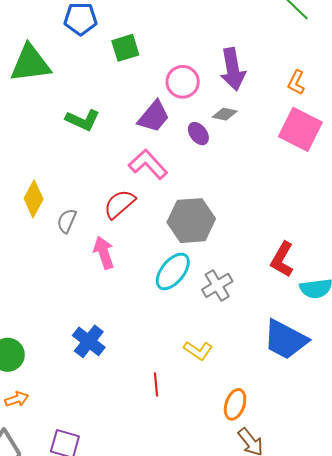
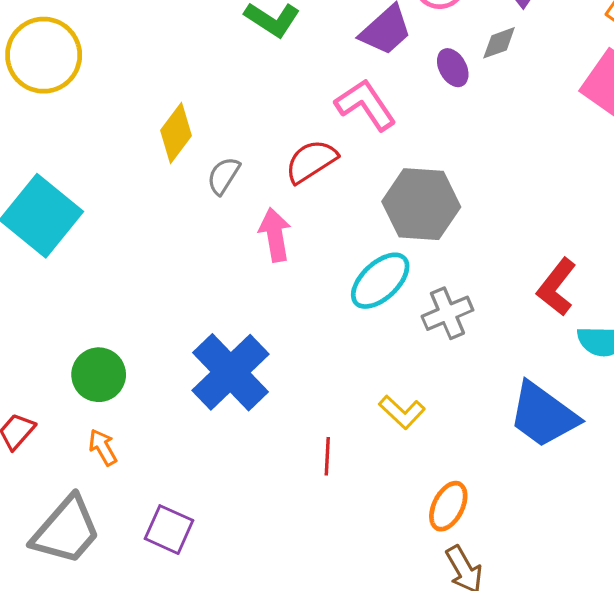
gray diamond: (225, 114) -> (499, 43), turned -40
blue cross: (89, 341) -> (231, 372), size x1.5
orange arrow: (17, 399) -> (103, 447), turned -110

